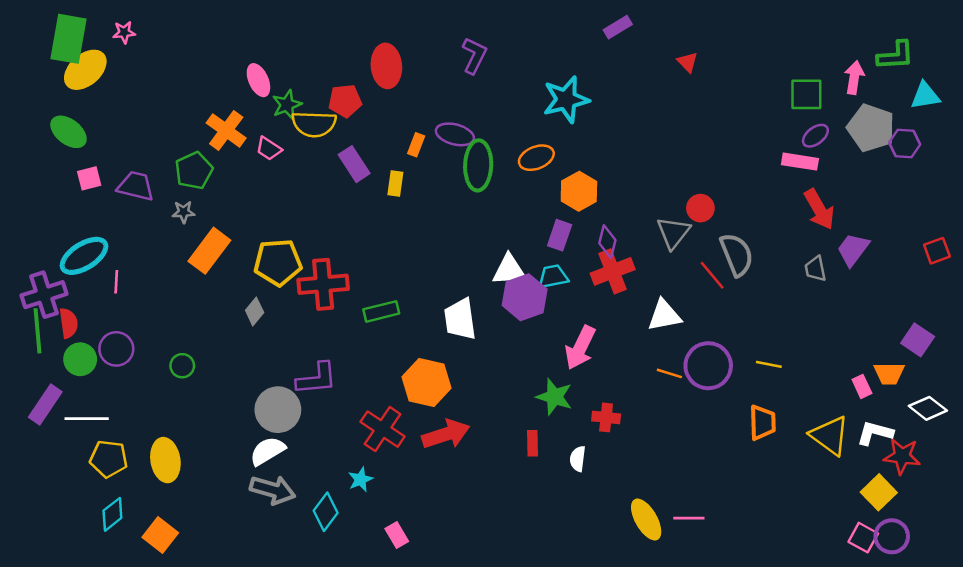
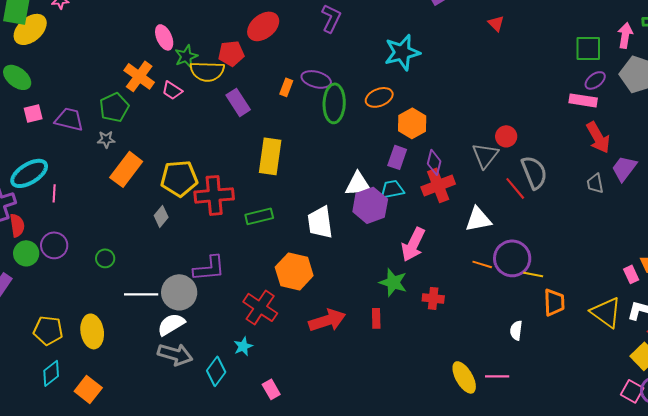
red ellipse: (386, 66) -> (263, 26), turned 56
yellow rectangle: (395, 184) -> (270, 156), moved, size x1.8
yellow line: (769, 364) -> (533, 274), moved
white line: (87, 419) -> (141, 294), moved
red arrow: (446, 434) -> (327, 320), moved
white semicircle: (578, 459) -> (516, 330), moved

